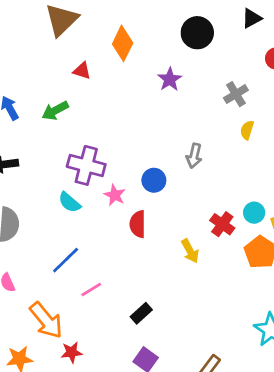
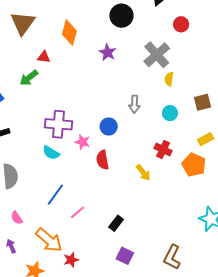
gray cross: (236, 94) -> (157, 55), size x1.5
green arrow: (55, 111) -> (29, 78), moved
cyan circle: (254, 213) -> (170, 113), moved

